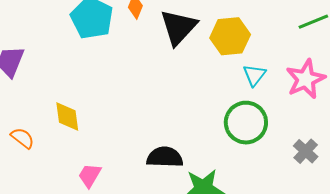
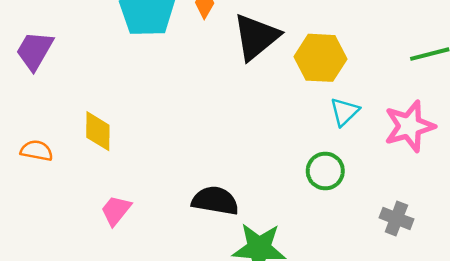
green circle: (246, 123) -> (325, 171), size x0.7
orange semicircle: (22, 138) -> (37, 151), turned -35
gray cross: (306, 151) -> (396, 218), turned -30

